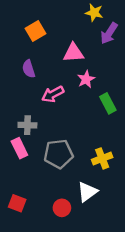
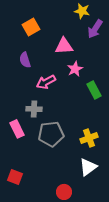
gray cross: (27, 125) -> (34, 109), moved
white triangle: (87, 192) -> (88, 167), moved
red circle: (62, 208) -> (64, 192), moved

